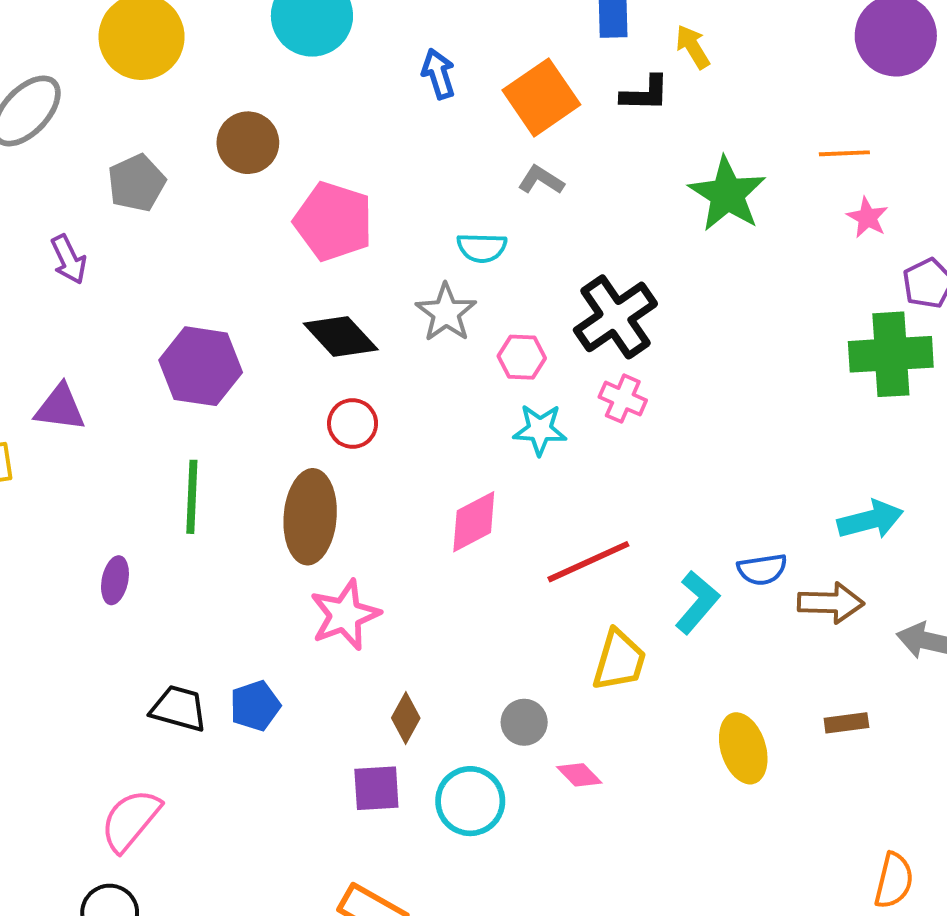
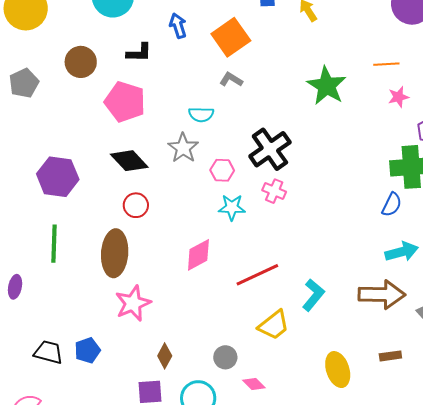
black L-shape: (645, 94) -> (139, 53), moved
pink star: (867, 217) -> (398, 97), turned 30
blue semicircle: (762, 569) -> (392, 205), moved, turned -55
brown arrow: (831, 603) -> (382, 295), size x1.4
yellow trapezoid: (619, 660) -> (274, 325), turned 36

